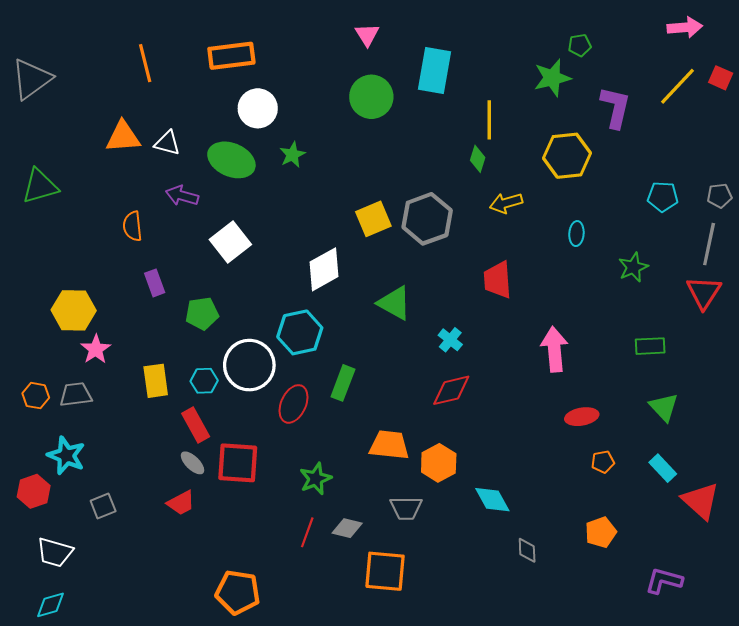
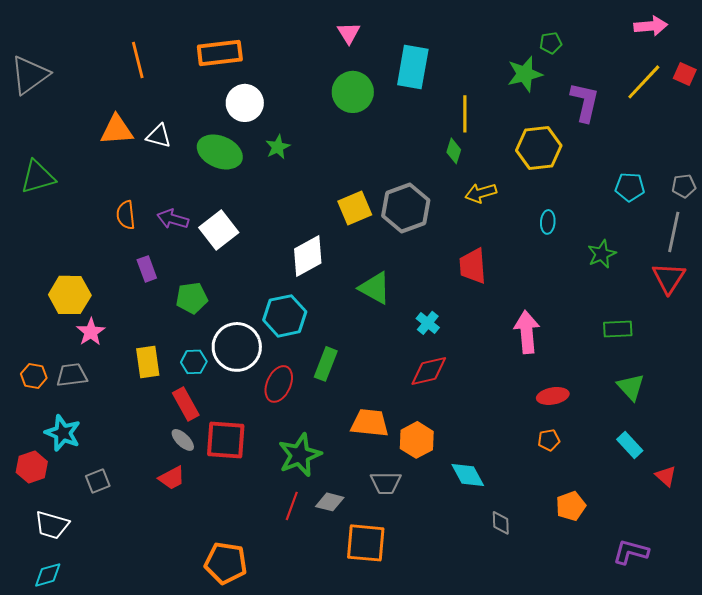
purple arrow: (182, 196) -> (173, 219), moved
orange pentagon: (603, 462) -> (549, 440), moved
green star: (316, 479) -> (300, 455), size x1.4
red triangle: (701, 501) -> (666, 476), size x0.6

